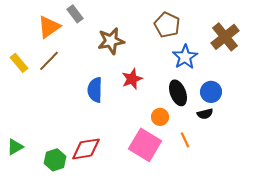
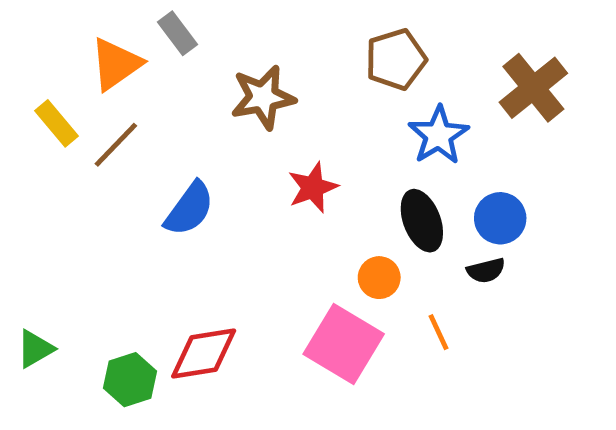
brown pentagon: (167, 25) -> (396, 59), turned 30
yellow rectangle: (19, 63) -> (57, 123), moved
blue semicircle: (95, 90) -> (189, 209), moved, turned -145

